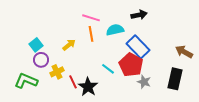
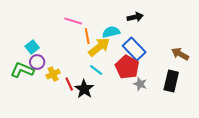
pink line: (91, 18) -> (73, 21), moved
yellow arrow: (69, 45) -> (99, 47), moved, size x1.6
cyan line: (108, 69) -> (96, 70), moved
green L-shape: (26, 81) -> (22, 70), moved

